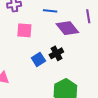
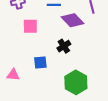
blue square: (38, 59) -> (40, 62), moved, turned 32

